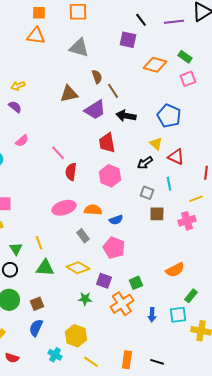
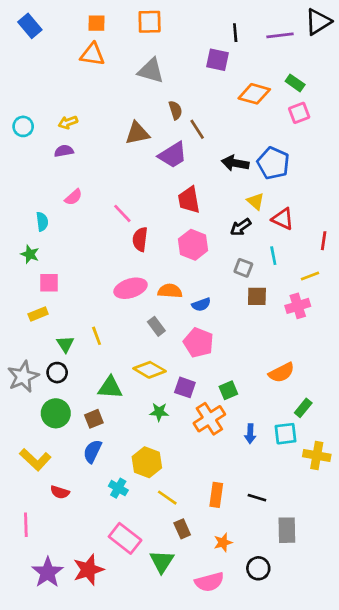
black line: (141, 20) -> (235, 33), turned 32
purple semicircle: (15, 107) -> (64, 151), turned -48
black arrow: (126, 116) -> (235, 163), moved
green triangle: (45, 268) -> (110, 387), moved

